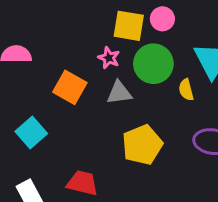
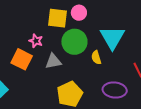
pink star: (109, 58) -> (36, 41), moved

